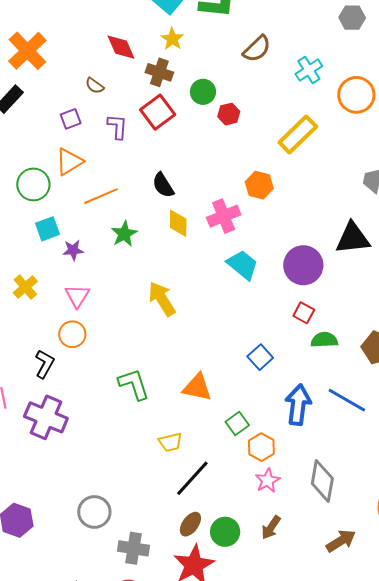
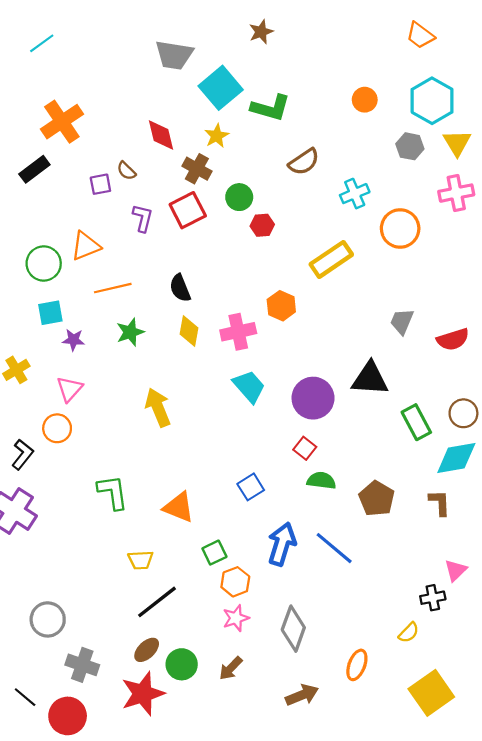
purple square: (71, 119) -> (100, 184), moved

